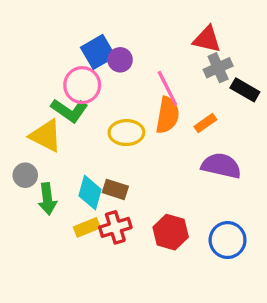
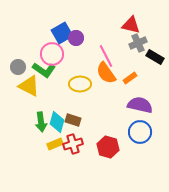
orange semicircle: (167, 115) -> (106, 73), turned 135
gray circle: (25, 175) -> (18, 67), moved
green arrow: (47, 199) -> (41, 122), moved
blue circle: (228, 240) -> (140, 132), moved

